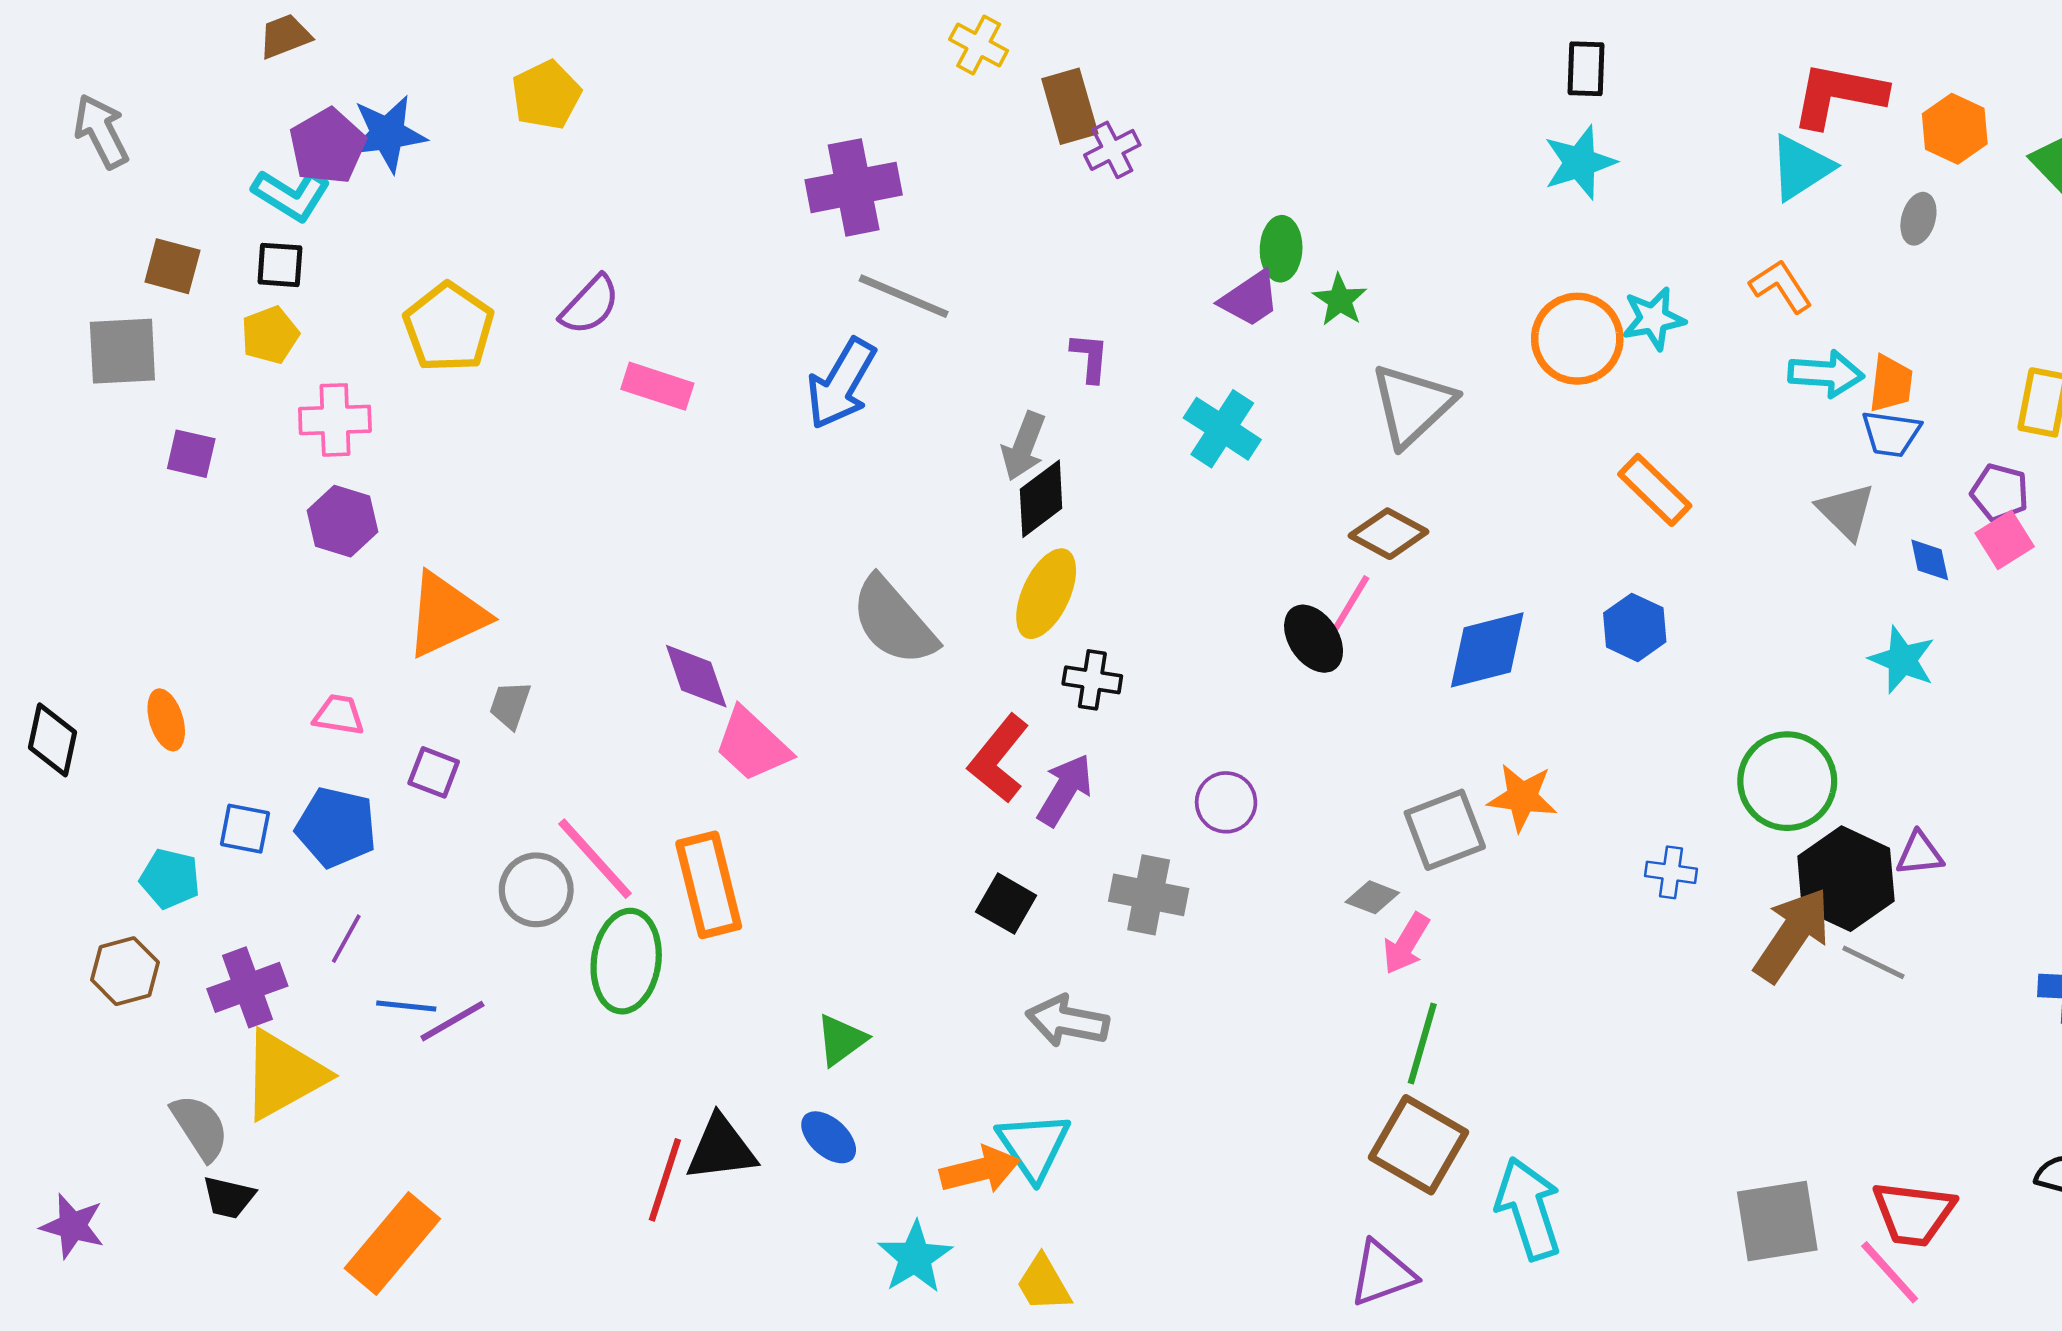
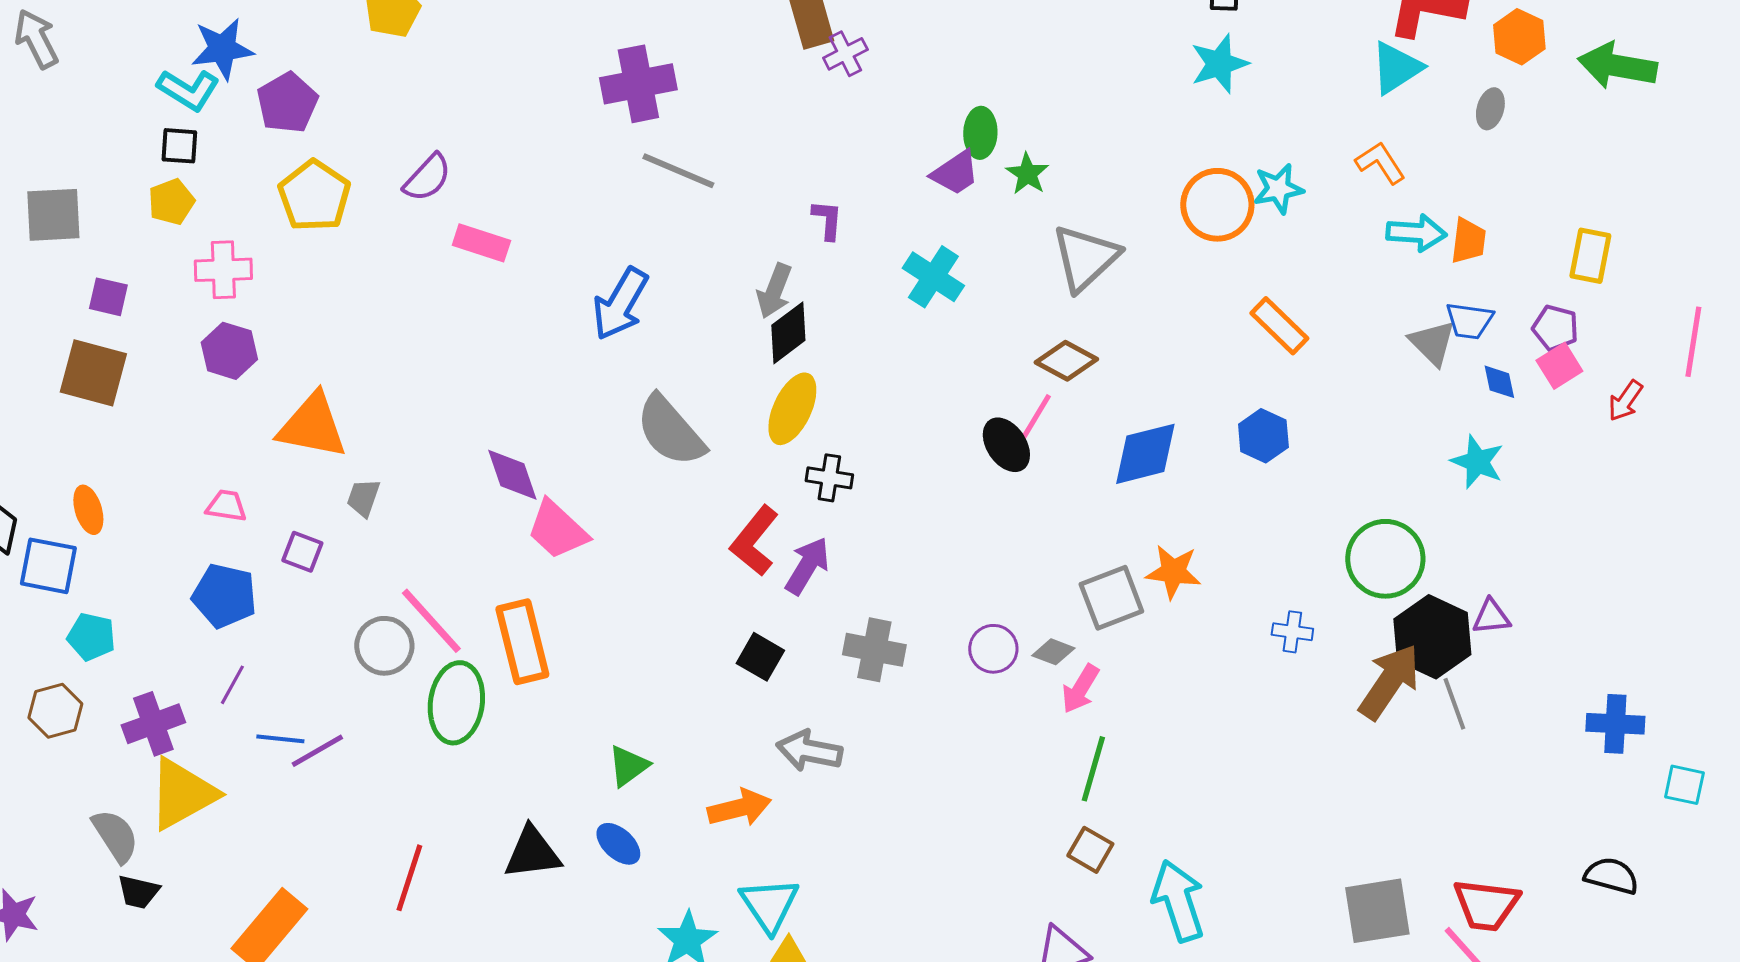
blue star: (387, 134) -> (222, 49), moved
purple pentagon: (327, 146) -> (287, 103), moved
brown square: (172, 266) -> (93, 373), moved, size x1.5
blue arrow: (841, 384) -> (620, 304), moved
blue trapezoid: (1891, 434) -> (1469, 321), moved
orange triangle: (446, 615) -> (312, 426), turned 36
purple circle: (1226, 802) -> (993, 649), moved
blue square: (245, 829) -> (48, 566), moved, size x1.4
gray line: (1873, 962) -> (1454, 704), turned 44
brown square: (1419, 1145) -> (1090, 850), size x0.6
cyan triangle: (1034, 1146) -> (769, 905), moved
orange arrow: (980, 1170) -> (739, 808), moved
red line: (665, 1180) -> (409, 878), moved

